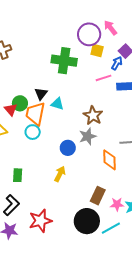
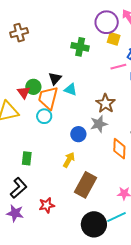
green cross: (64, 61) -> (80, 47), size x0.7
brown rectangle: (98, 196) -> (85, 185), moved, size x1.4
red star: (40, 221) -> (47, 205), size x0.7
black circle: (87, 221) -> (94, 224), moved

